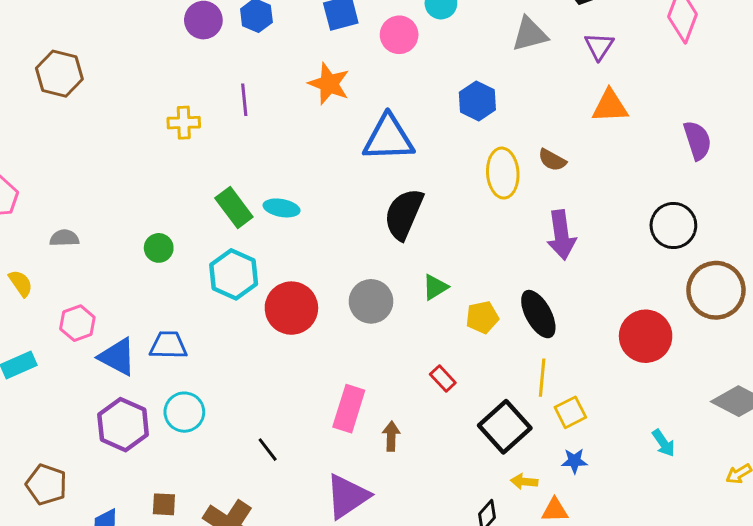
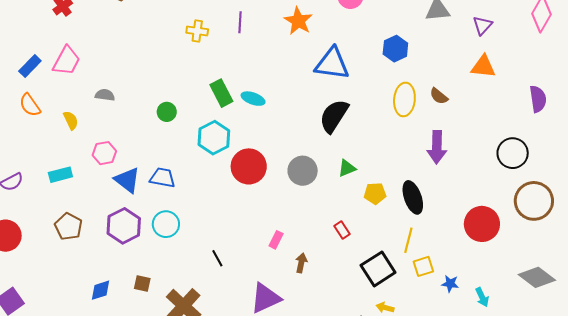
pink rectangle: (349, 409) -> (276, 240), size x0.6
blue star: (574, 461) -> (450, 284), moved
brown pentagon: (46, 485) -> (68, 226), moved

